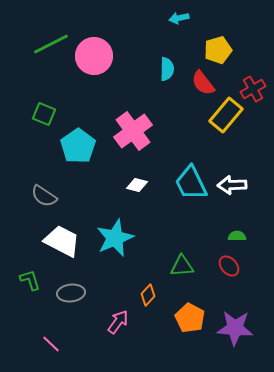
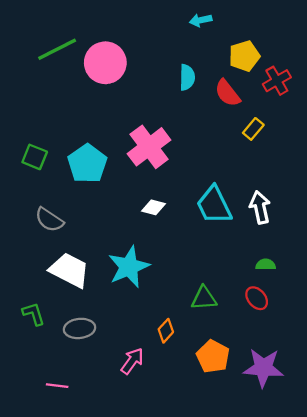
red cross: (253, 89) -> (277, 81), moved
green square: (44, 114) -> (35, 157), moved
yellow rectangle: (226, 115) -> (253, 129), size x0.6
white arrow: (232, 185) -> (260, 207), turned 80
pink line: (51, 344) -> (57, 386), turned -36

